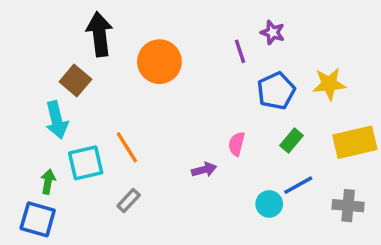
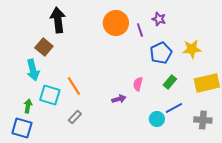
orange circle: (159, 62) -> (116, 23), moved
cyan square: (86, 163) -> (50, 95), turned 30

